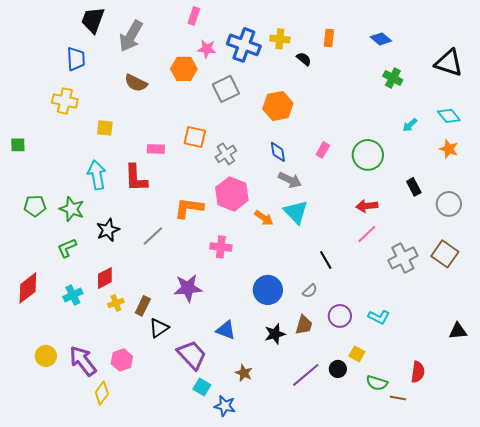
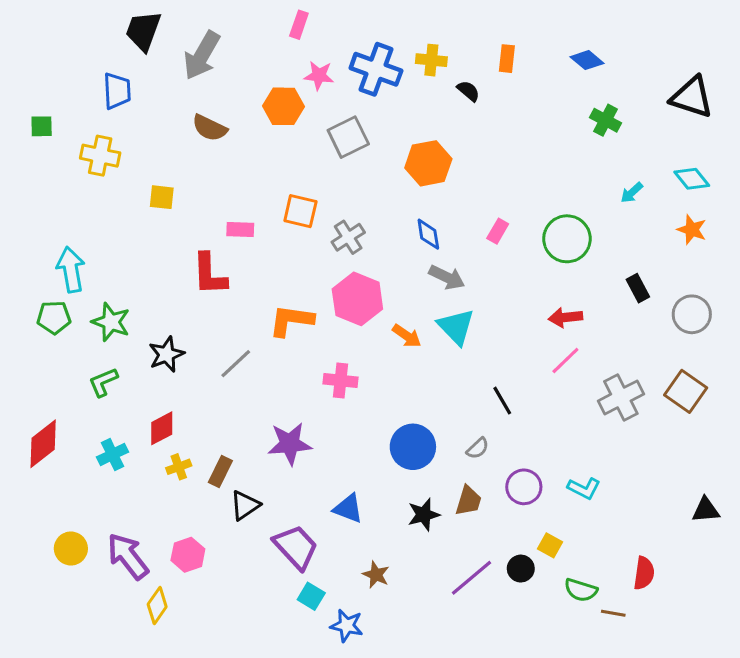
green square: (18, 145) -> (42, 126), moved
cyan arrow: (97, 175) -> (71, 270), moved

